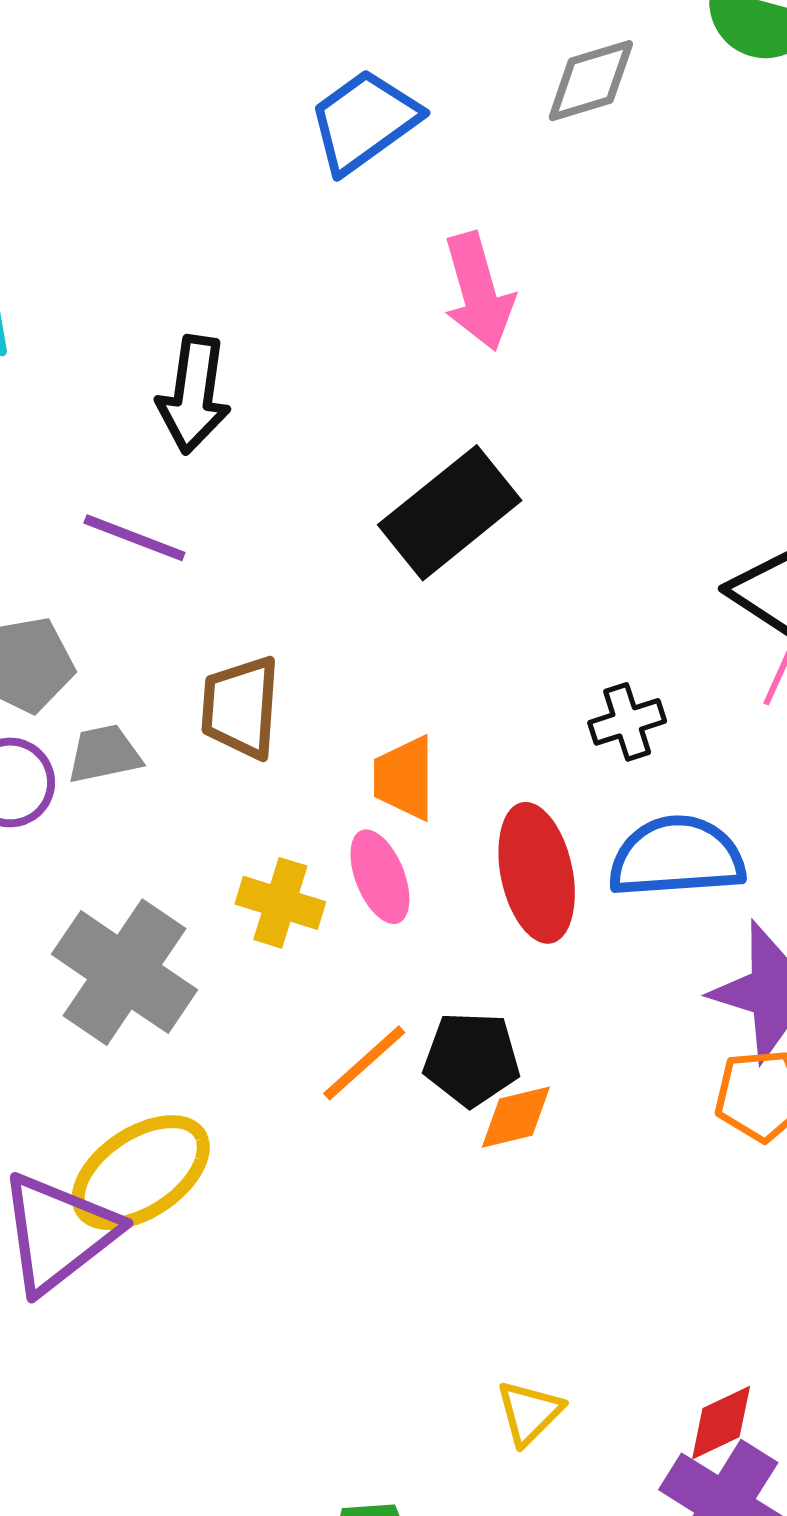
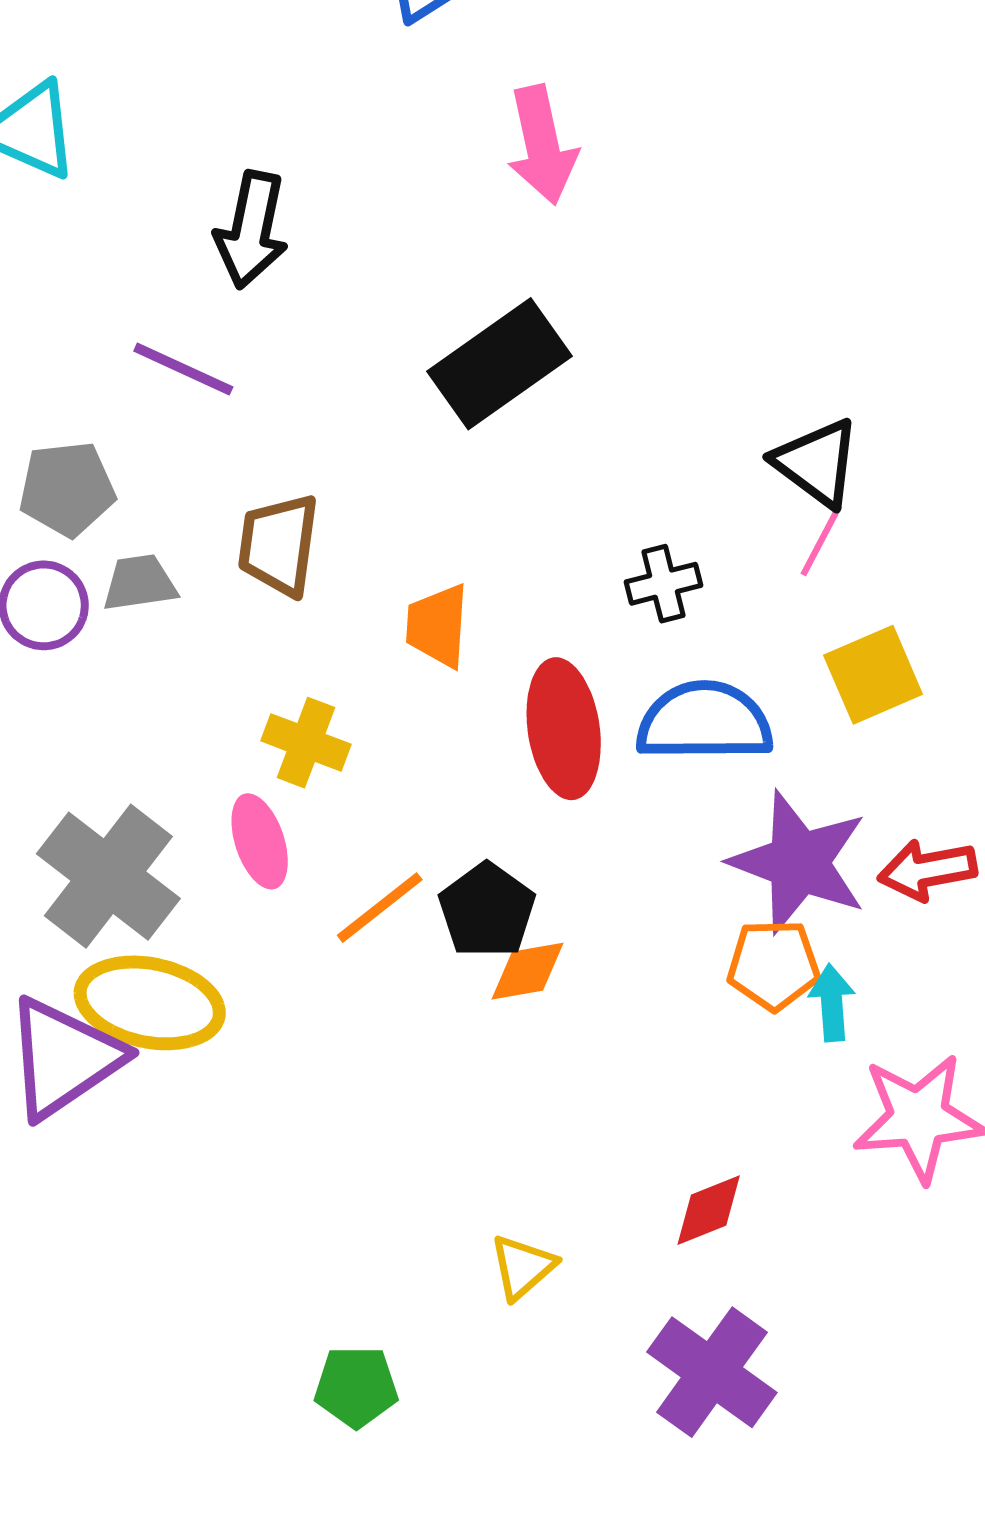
pink ellipse: (380, 877) -> (260, 841), moved
gray cross: (125, 972) -> (108, 876), moved
black pentagon: (472, 1059) -> (487, 910), turned 30
yellow ellipse: (141, 1173) -> (150, 1003), turned 42
red diamond: (721, 1423) -> (709, 1210), moved

